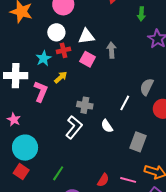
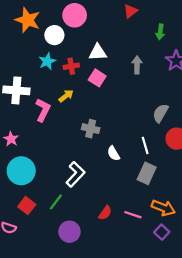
white circle: (56, 32) -> (54, 35), moved
gray arrow: (111, 50) -> (137, 65), moved
cyan star: (44, 58) -> (47, 61), moved
white line: (125, 103) -> (145, 145), moved, turned -49
white L-shape: (74, 127) -> (75, 174), moved
red square: (21, 172) -> (27, 206), moved

